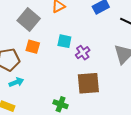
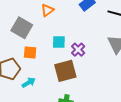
cyan arrow: (16, 82) -> (29, 83), moved
brown square: (88, 83) -> (65, 71), moved

